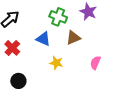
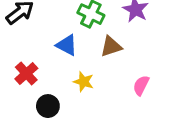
red cross: (12, 48) -> (26, 74), moved
black circle: (18, 81) -> (48, 106), moved

